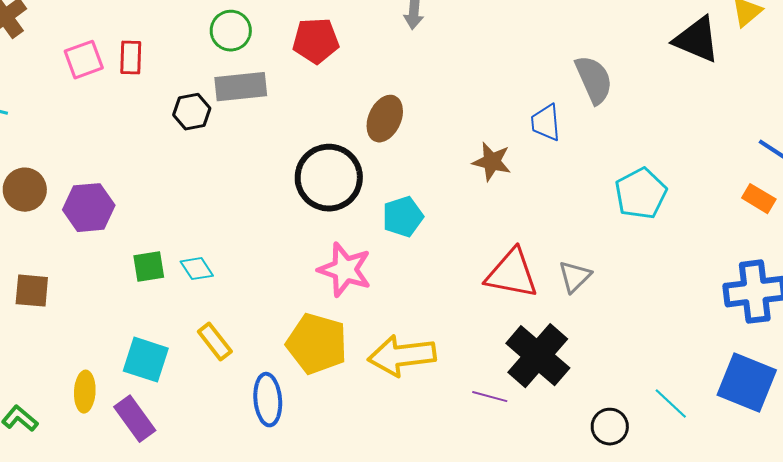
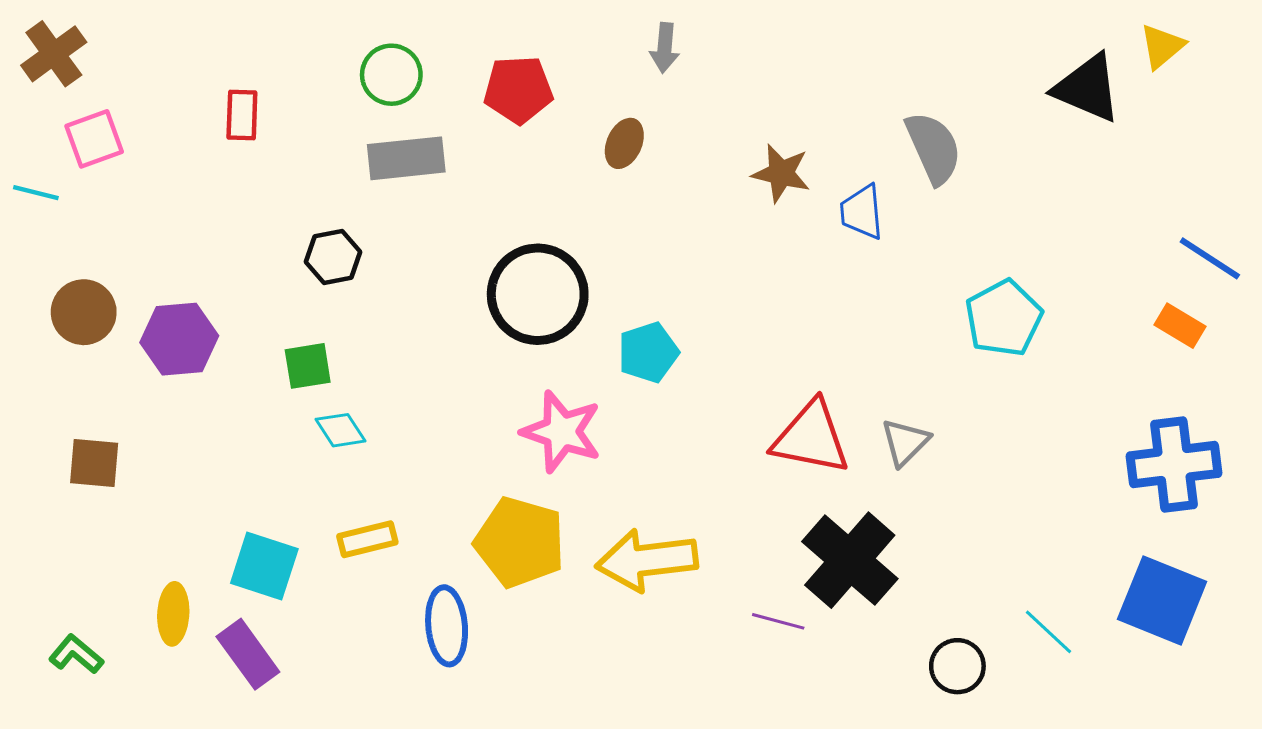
pink square: (84, 60) -> (94, 139), moved
black hexagon: (192, 112) -> (333, 257), moved
brown ellipse: (385, 119) -> (624, 143), moved, size x0.7
brown star: (492, 162) -> (781, 173), moved
green square: (149, 267) -> (308, 366), moved
yellow rectangle: (215, 342) -> (367, 539), turned -66

